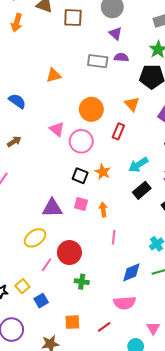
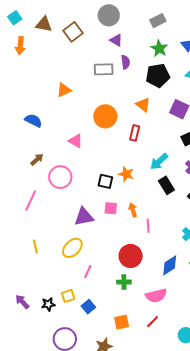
brown square: (73, 18) -> (73, 32), turned -30
purple semicircle: (121, 57) -> (125, 62), turned 88
pink circle: (81, 141) -> (60, 177), moved
black rectangle: (142, 190) -> (166, 185), turned -72
pink line: (114, 237) -> (148, 226), moved
red circle: (69, 253) -> (131, 256), moved
yellow square: (22, 286) -> (68, 296), turned 32
pink semicircle: (125, 303) -> (156, 296), moved

